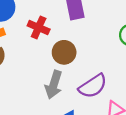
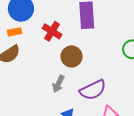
gray arrow: (54, 85) -> (58, 84), size x0.7

